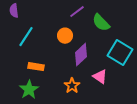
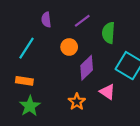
purple semicircle: (14, 11) -> (46, 20), moved
green semicircle: (101, 23) -> (108, 33), turned 48
orange rectangle: (36, 67) -> (24, 81), moved

